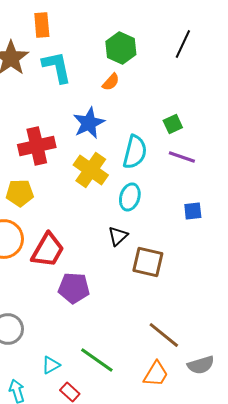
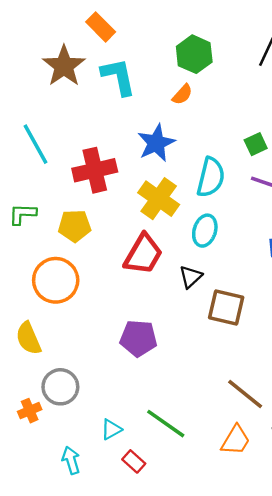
orange rectangle: (42, 25) -> (101, 27), turned -40
red trapezoid: (48, 250) -> (143, 254), moved

